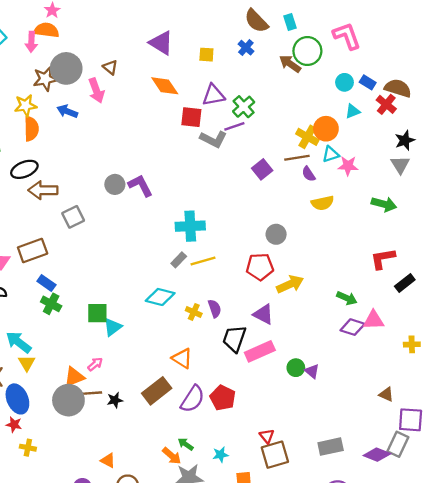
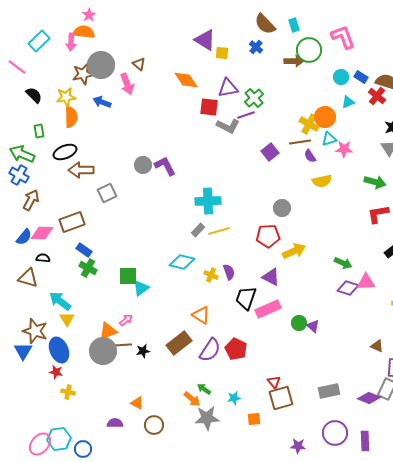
purple triangle: (161, 43) -> (205, 40), moved
brown arrow: (290, 64) -> (294, 61), turned 144
red L-shape: (383, 259) -> (378, 214), moved

